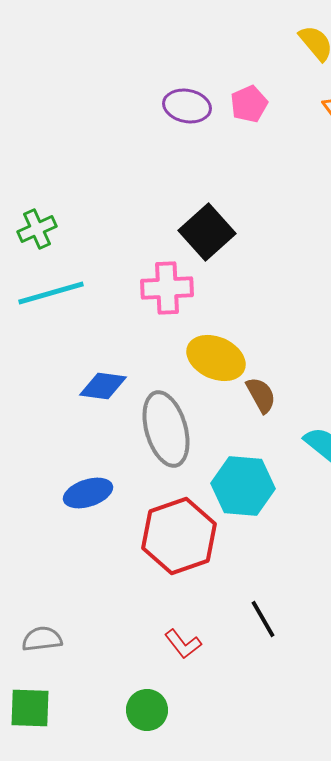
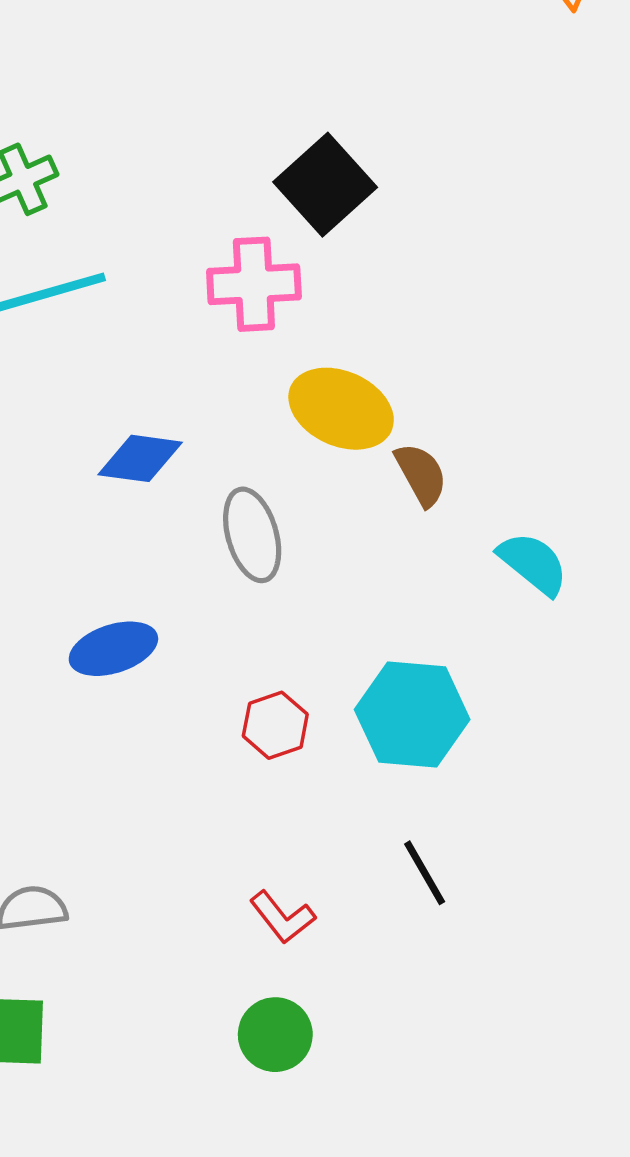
gray ellipse: (166, 429) -> (252, 535), size x0.7
cyan hexagon: (243, 486) -> (412, 715), moved
red hexagon: (179, 536) -> (275, 725), size x0.5
green circle: (147, 710) -> (275, 1035), moved

